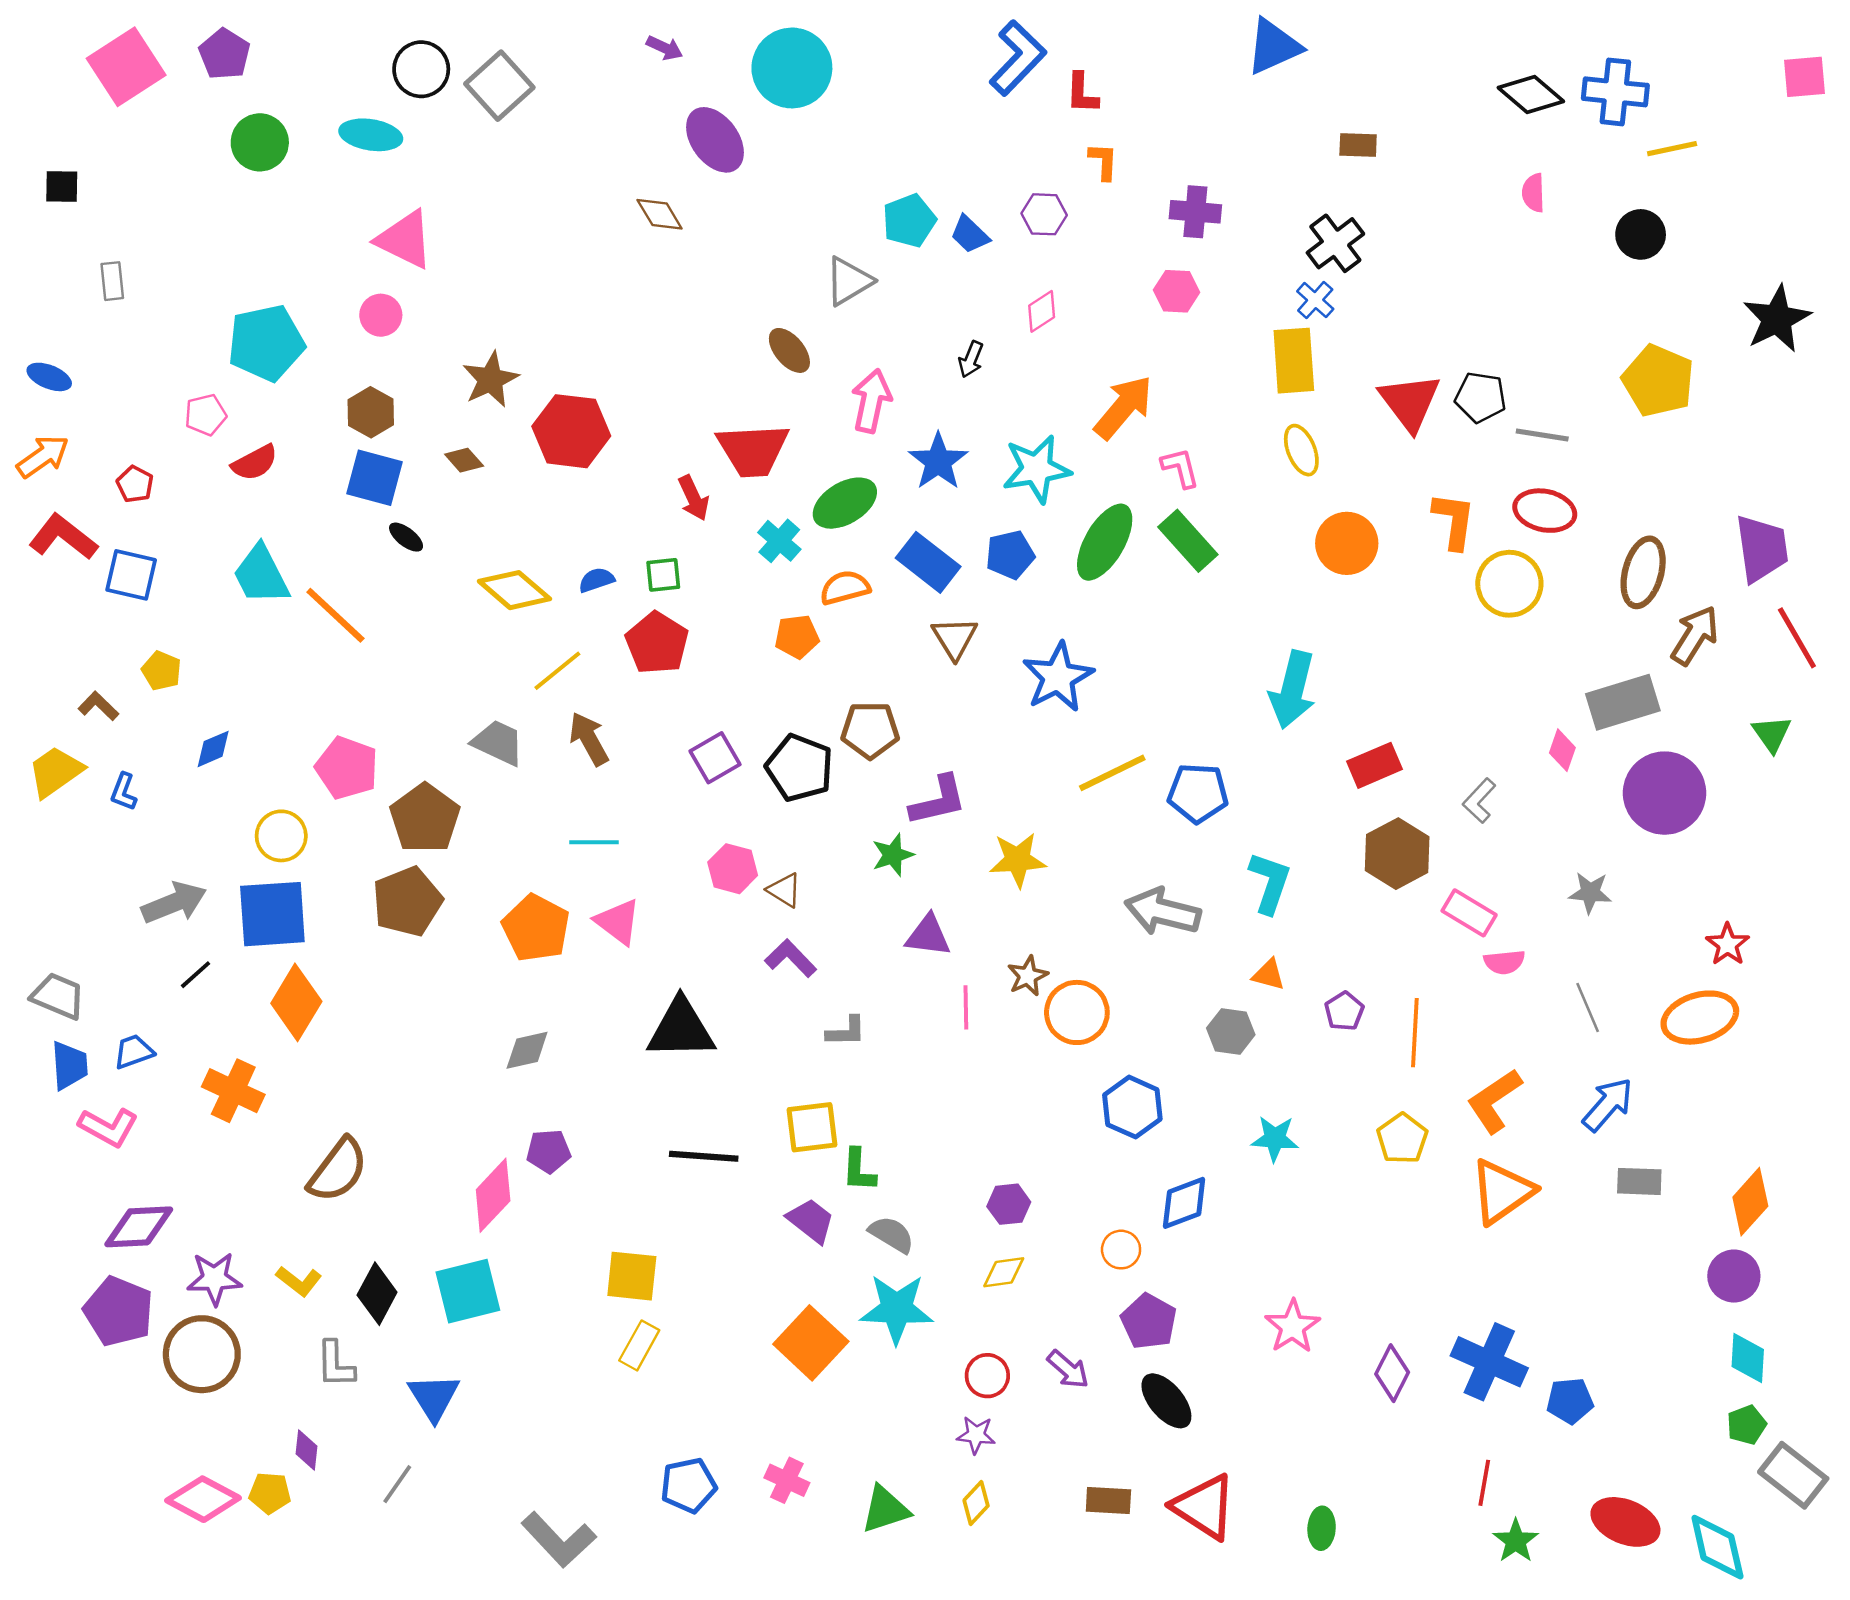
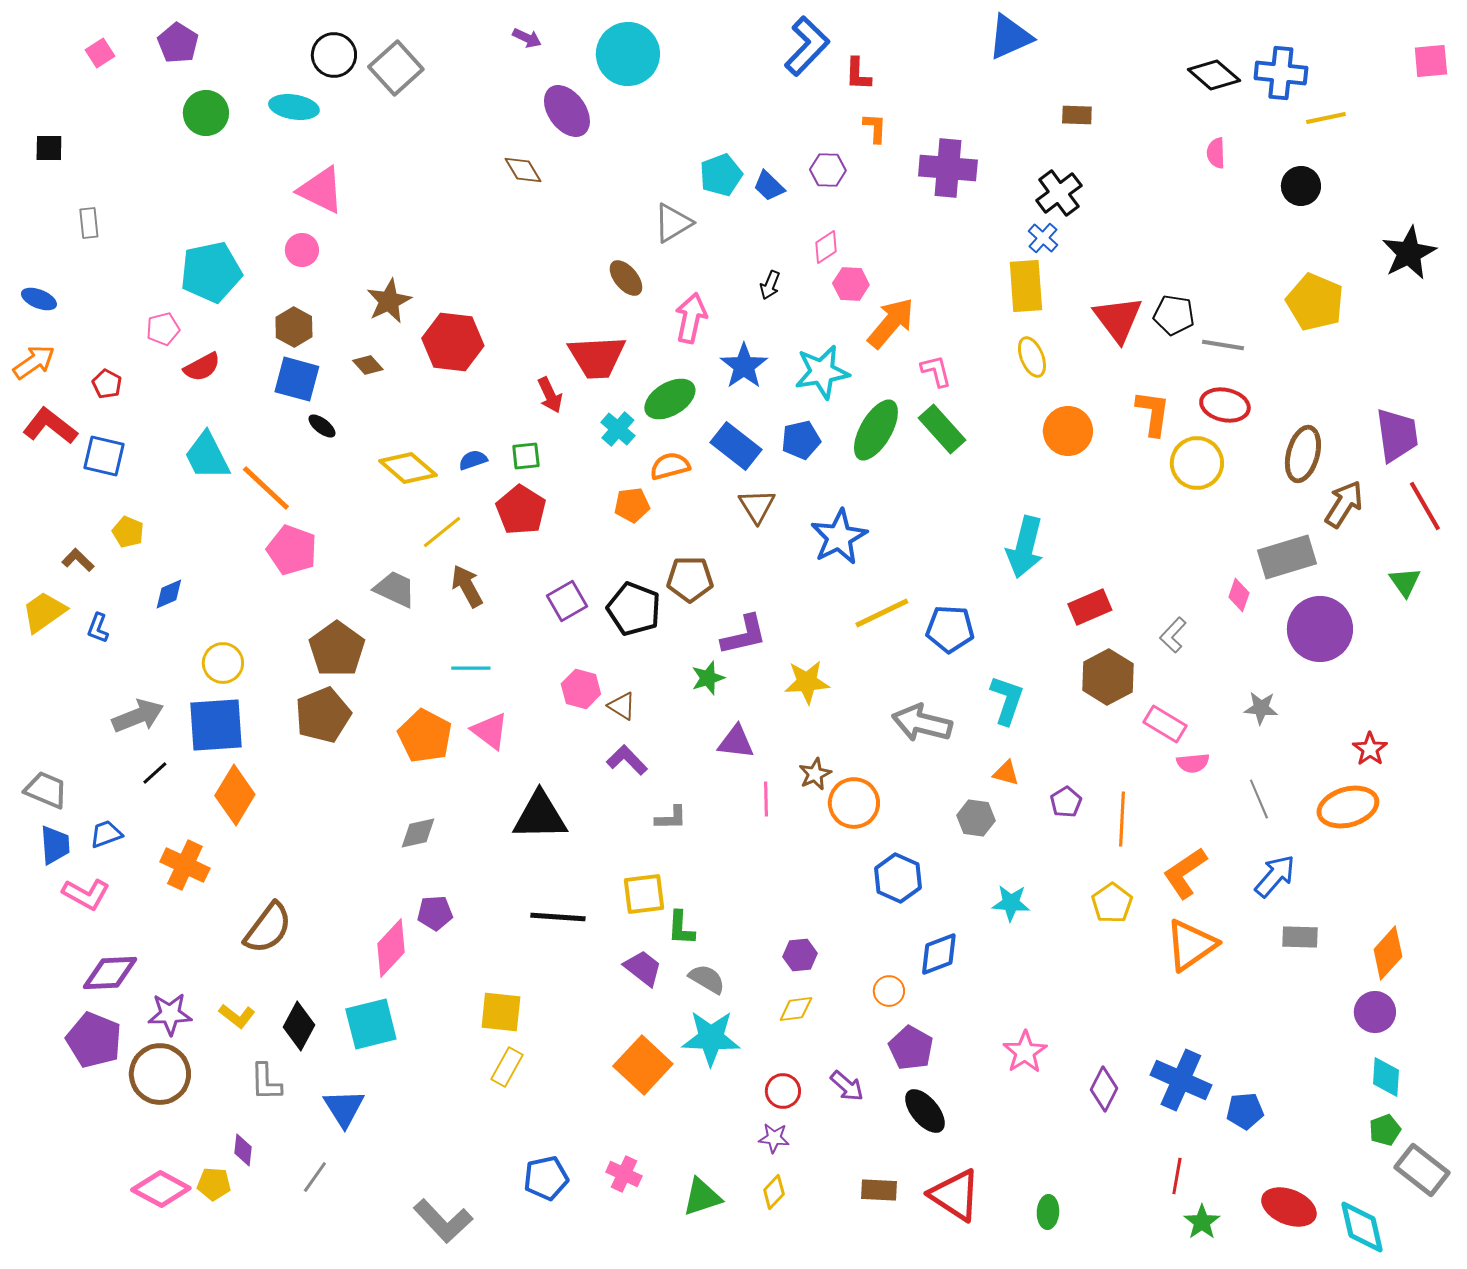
pink square: (126, 67) -> (100, 53), size x0.5
purple cross: (1195, 212) -> (948, 168), size x1.4
pink hexagon: (1177, 291) -> (851, 284), moved
pink pentagon: (347, 768) -> (292, 550), moved

